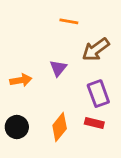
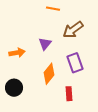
red rectangle: (94, 123) -> (69, 94), moved, turned 72
orange diamond: (60, 127) -> (49, 74), moved

